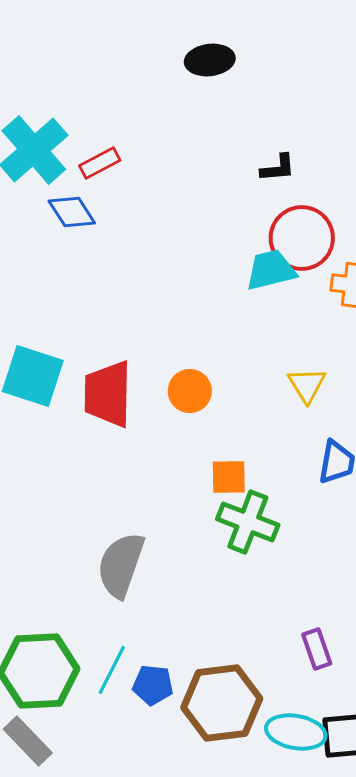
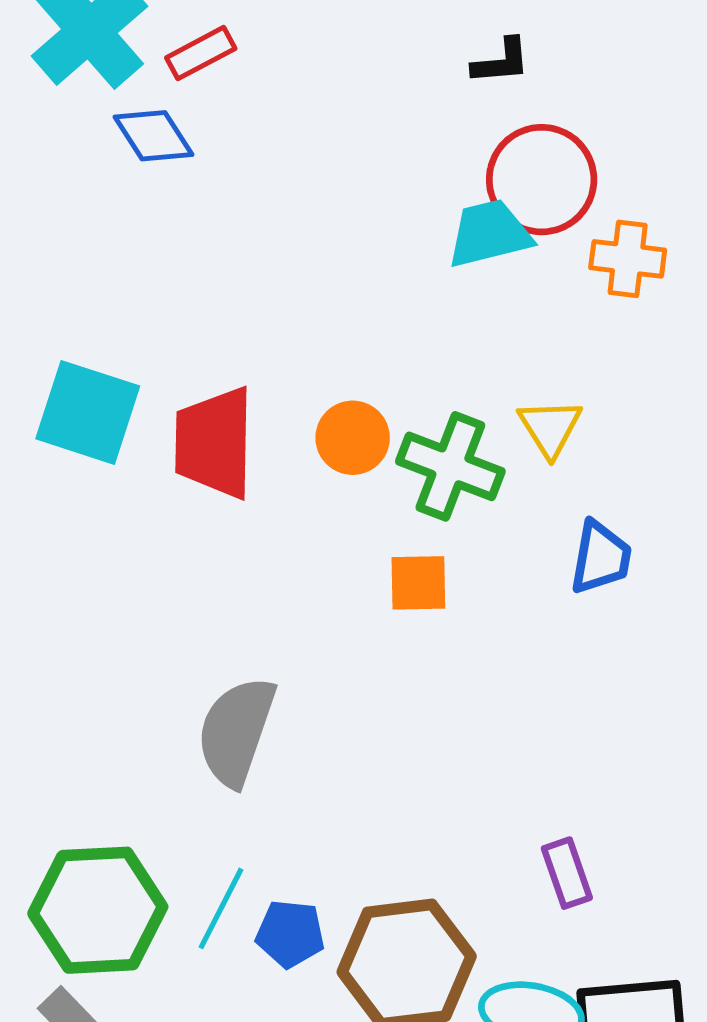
green cross: (248, 522) -> (450, 466), moved

